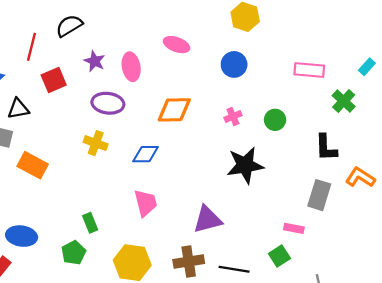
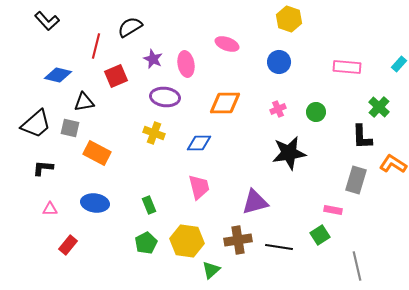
green cross: (344, 101) -> (379, 107), moved
blue ellipse: (22, 236) -> (95, 203), moved
green pentagon: (74, 253) -> (146, 243), moved

